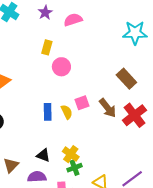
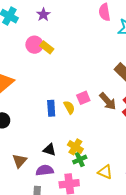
pink semicircle: (73, 20) -> (104, 12), moved, turned -78
yellow rectangle: (47, 47) -> (47, 47), turned -64
pink circle: (61, 67) -> (34, 45), moved

